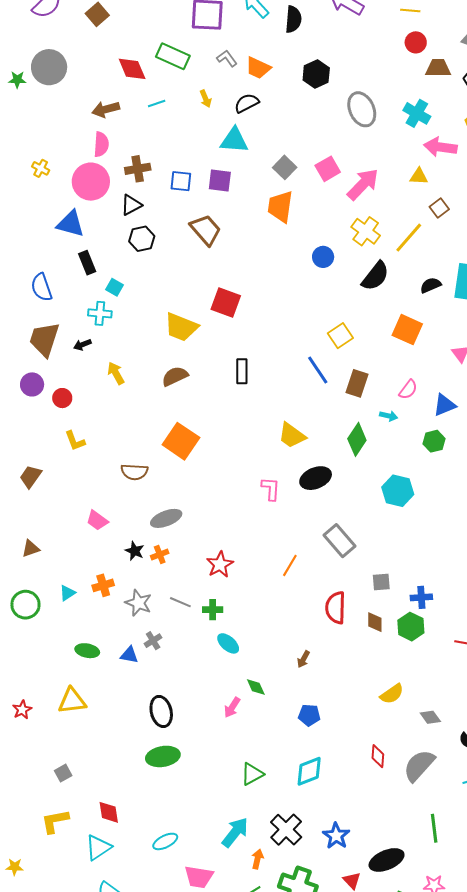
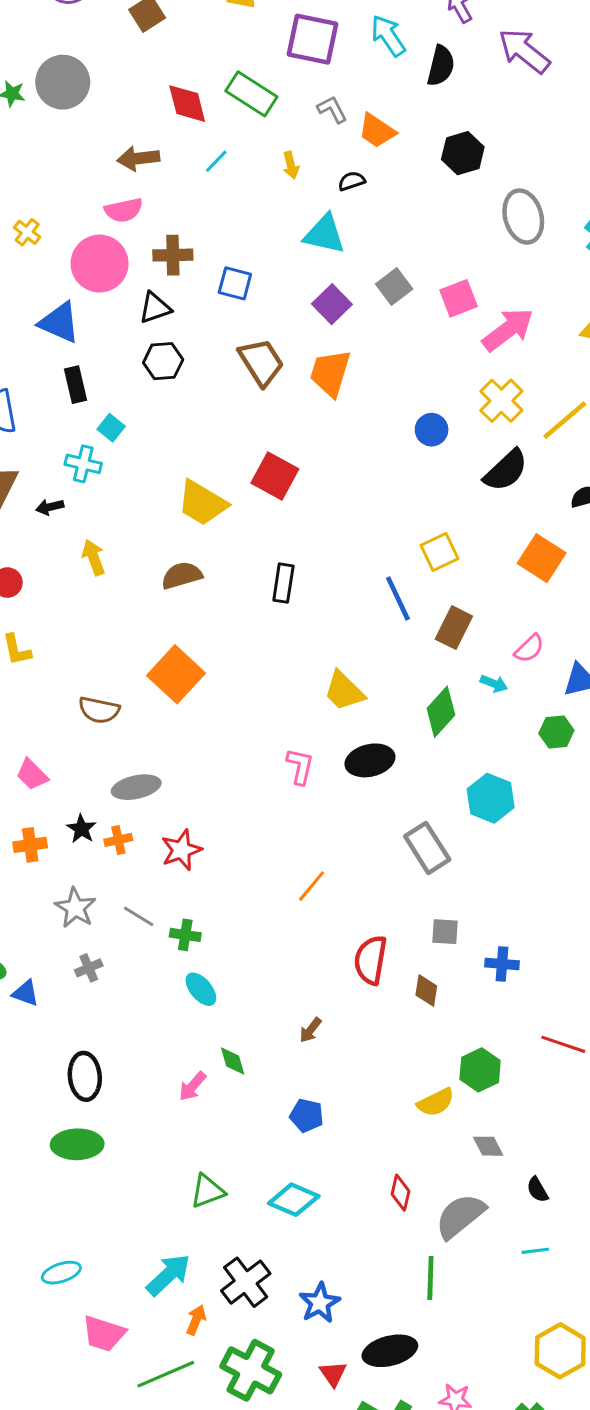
cyan line: (157, 103) -> (216, 161), turned -36
black semicircle: (247, 103) -> (352, 181), size x0.7
pink semicircle: (101, 144) -> (124, 210), turned 65
purple square: (220, 181) -> (332, 304), moved, turned 30
orange trapezoid: (280, 207) -> (330, 373), moved
gray rectangle: (340, 541) -> (427, 848), moved
red star: (220, 565) -> (181, 850), moved
orange cross: (103, 585) -> (30, 845), moved
green hexagon: (411, 627) -> (480, 1070), moved
blue triangle: (129, 655) -> (25, 993), moved
cyan diamond: (309, 771) -> (294, 1200), turned 36
green line: (434, 828) -> (430, 1278), moved

